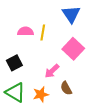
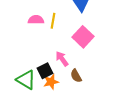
black square: (14, 63) -> (45, 71), moved
pink arrow: (52, 71) -> (62, 59), turned 98

